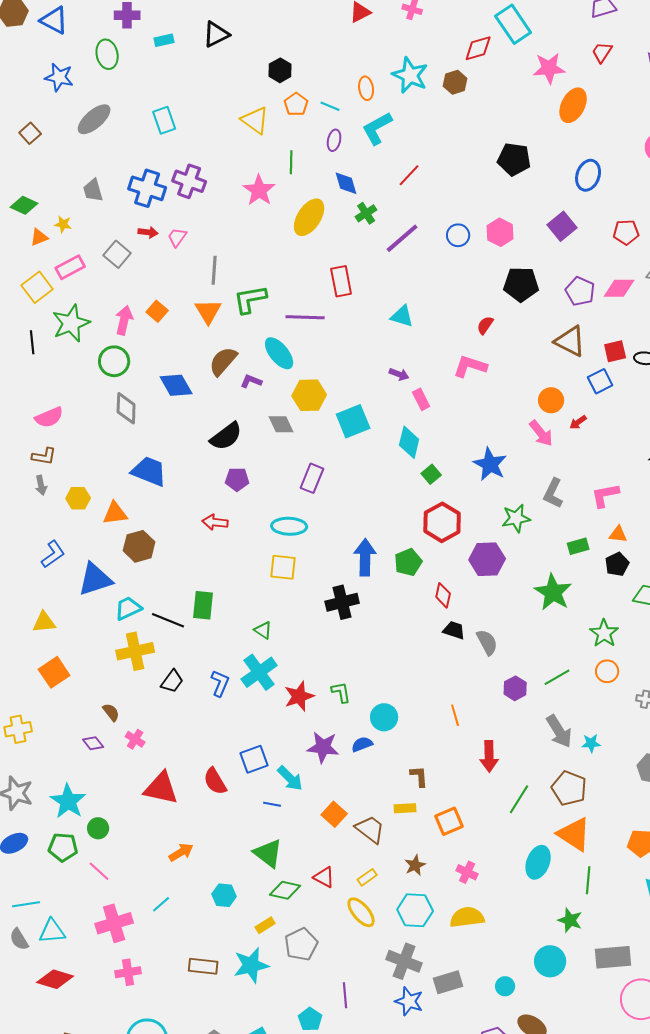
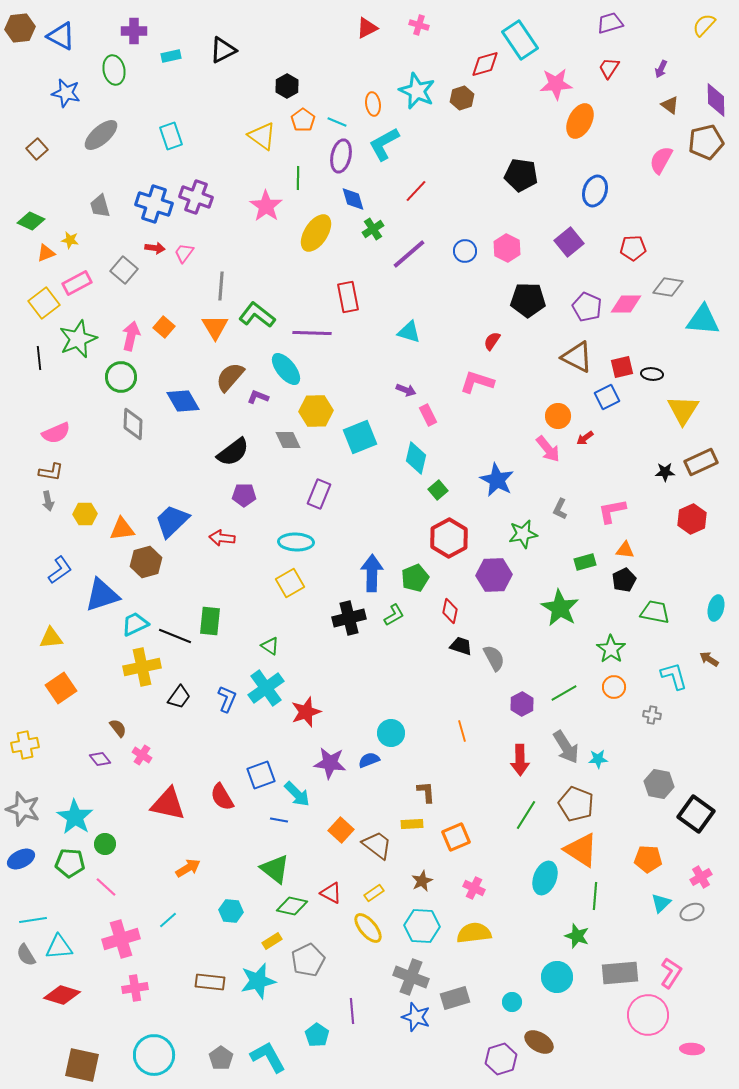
purple ellipse: (334, 140) -> (341, 156), size x1.5
green L-shape: (250, 299) -> (257, 315), turned 48
blue trapezoid: (149, 471) -> (172, 521), moved, turned -66
gray L-shape: (553, 493) -> (560, 509), size x0.7
yellow square: (283, 567) -> (290, 583), turned -36
green L-shape: (341, 692) -> (394, 615), moved, turned 70
red arrow: (489, 756) -> (520, 760), moved

